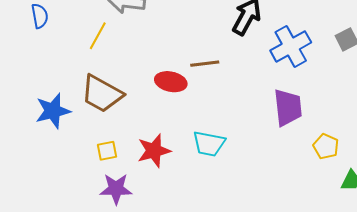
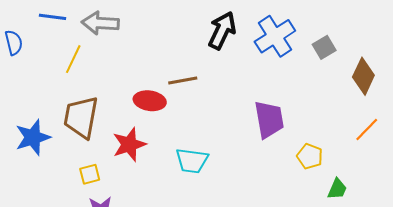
blue cross: (291, 46) -> (275, 36), moved
brown trapezoid: (102, 94) -> (81, 117), turned 75
red star: (154, 151) -> (129, 144), moved

